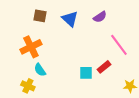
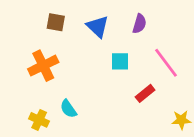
purple semicircle: (100, 17) -> (139, 24), turned -40
cyan semicircle: (40, 70) -> (68, 109), moved
cyan square: (86, 73) -> (120, 61), moved

